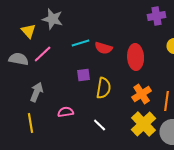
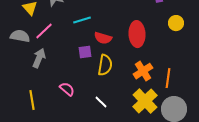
red semicircle: (104, 48) -> (103, 38), moved
gray arrow: (37, 92) -> (39, 58), moved
pink semicircle: (66, 112) -> (67, 89), turned 49

